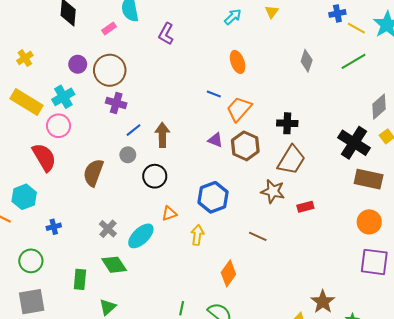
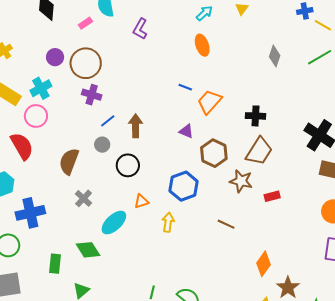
orange ellipse: (238, 62) -> (202, 45), moved
brown hexagon: (245, 146) -> (214, 153), moved
blue cross: (54, 227) -> (30, 213), size x2.0
gray cross: (108, 229) -> (83, 198), moved
orange diamond: (228, 273) -> (263, 264), moved

